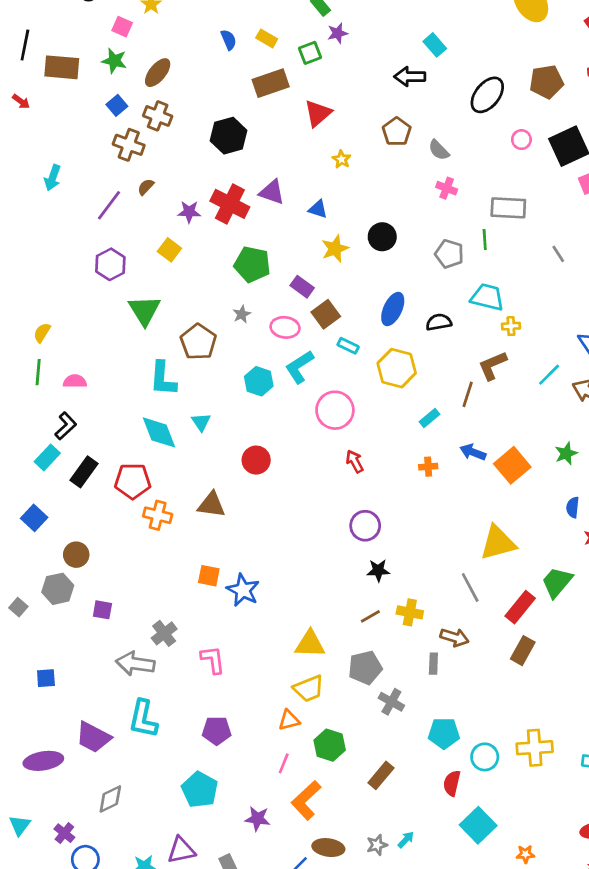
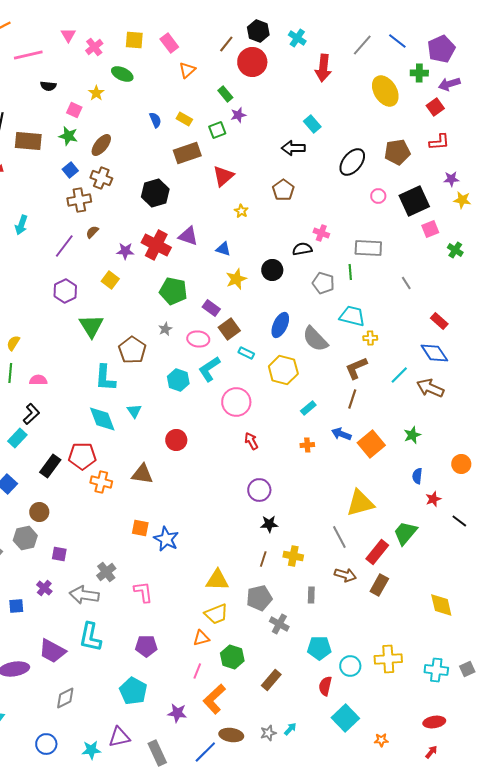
brown cross: (129, 145) -> (79, 200), turned -30
gray semicircle: (439, 150) -> (315, 339), moved, size x1.6
black semicircle: (439, 322) -> (302, 249), moved
brown line: (468, 394) -> (352, 399), moved
black rectangle: (84, 472) -> (50, 466), moved
brown line: (370, 616) -> (263, 559), turned -42
brown arrow: (454, 637) -> (345, 575), moved
purple cross: (64, 833) -> (44, 588), moved

